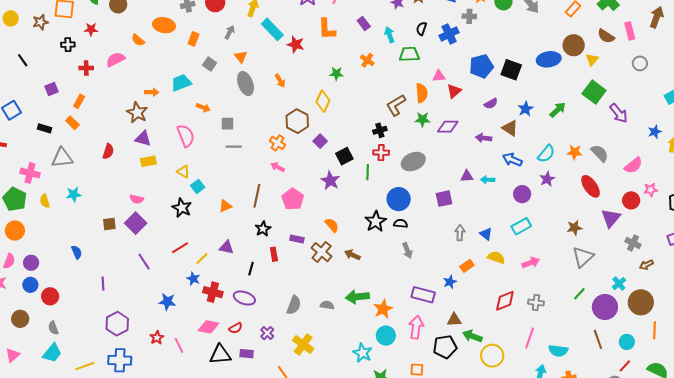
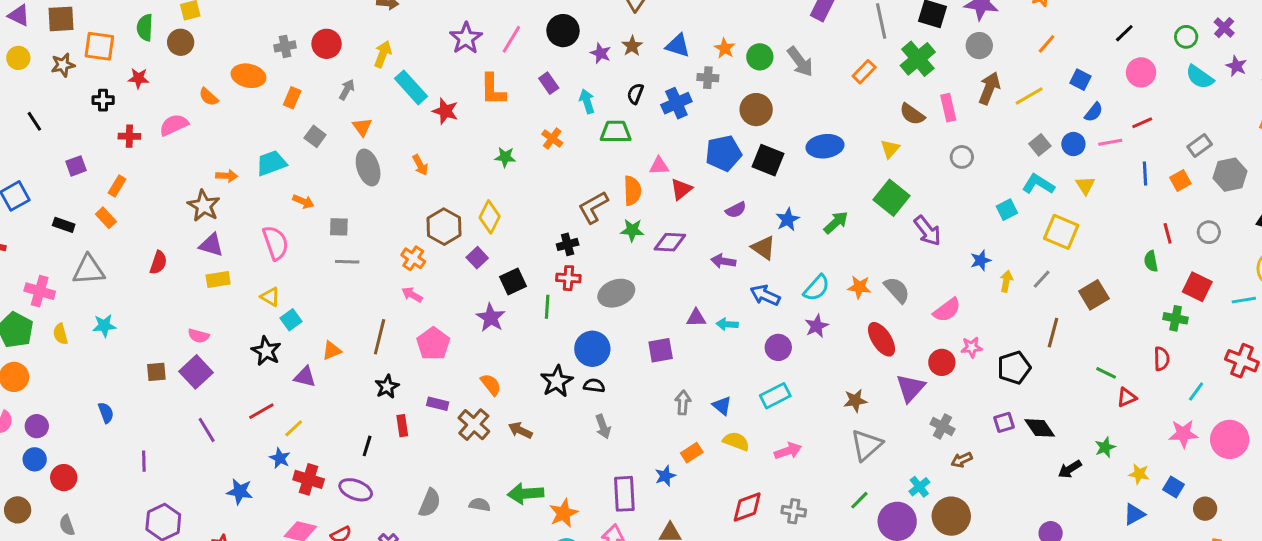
brown circle: (574, 45) -> (756, 110), moved
yellow diamond: (323, 101) -> (490, 217), moved
purple triangle: (226, 247) -> (305, 377), moved
purple rectangle: (423, 295) -> (624, 494), turned 70

